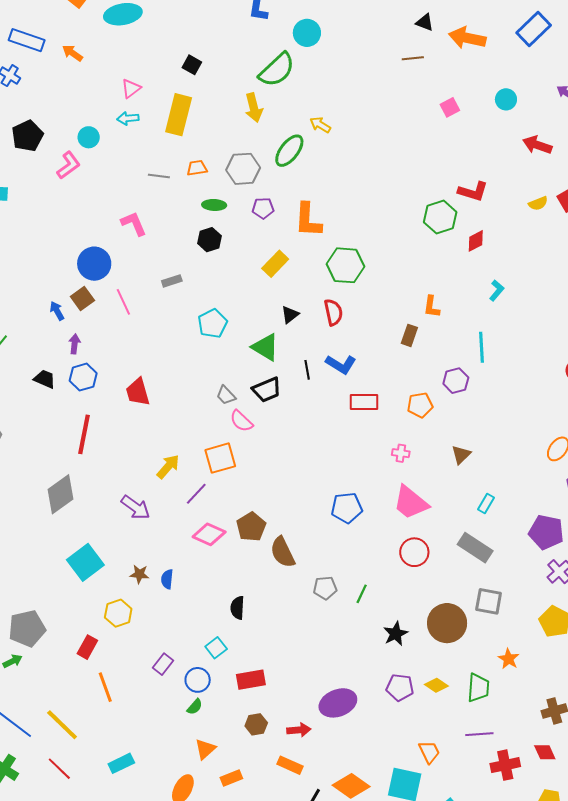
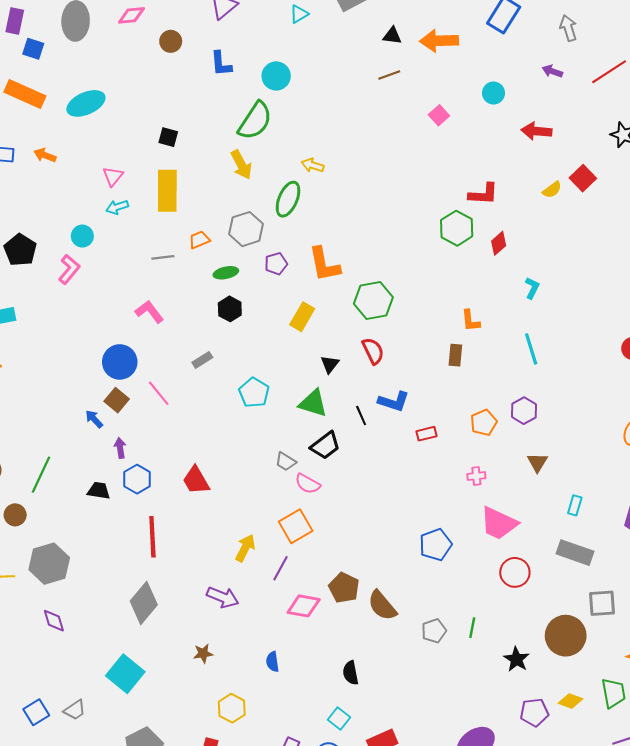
purple hexagon: (456, 381) -> (524, 411), moved
red rectangle: (364, 402) -> (426, 434), size x0.7
cyan square: (85, 562) -> (125, 674), moved
brown star: (139, 574) -> (203, 653), moved

